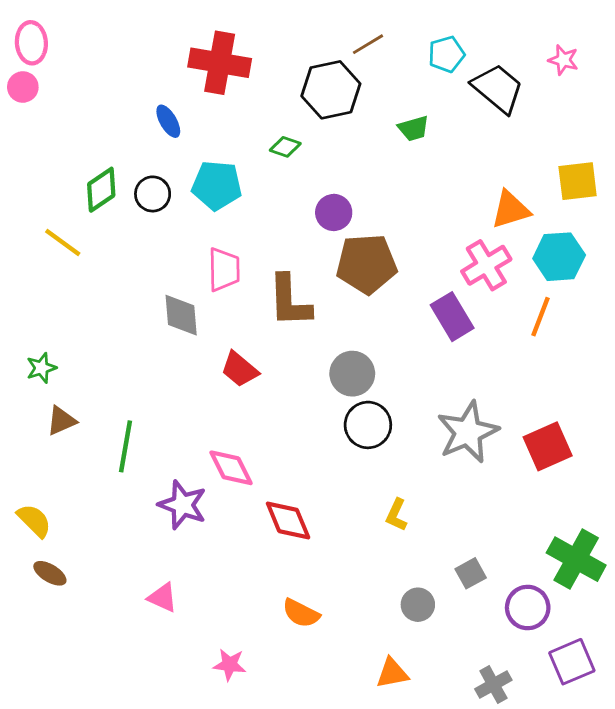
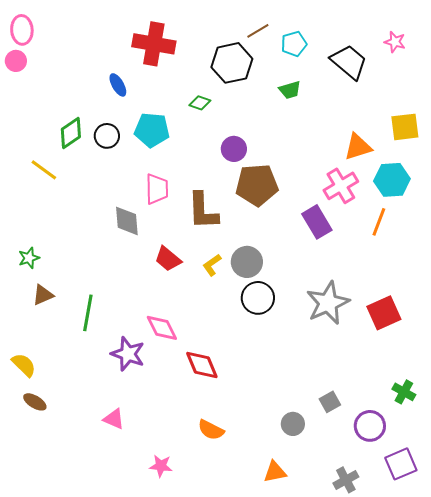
cyan pentagon: (446, 54) -> (294, 44), moved
yellow L-shape: (396, 515) -> (212, 265), moved, turned 30
green cross: (576, 559) -> (404, 392), size x0.6

